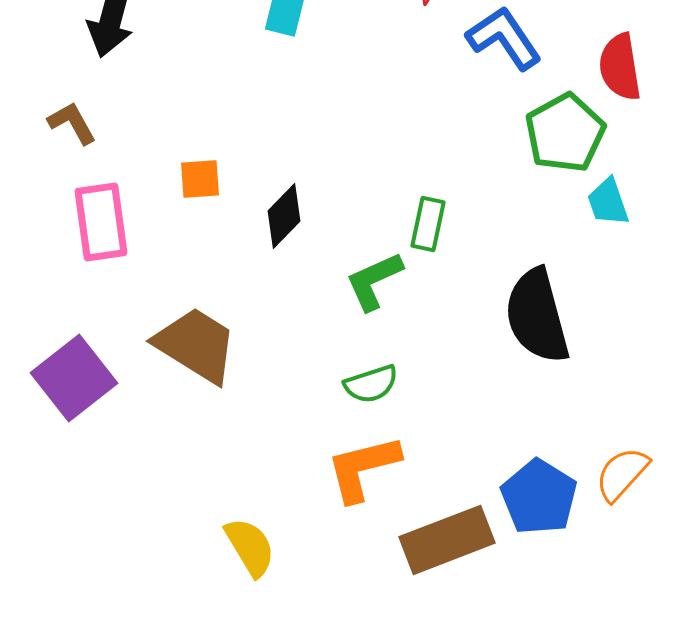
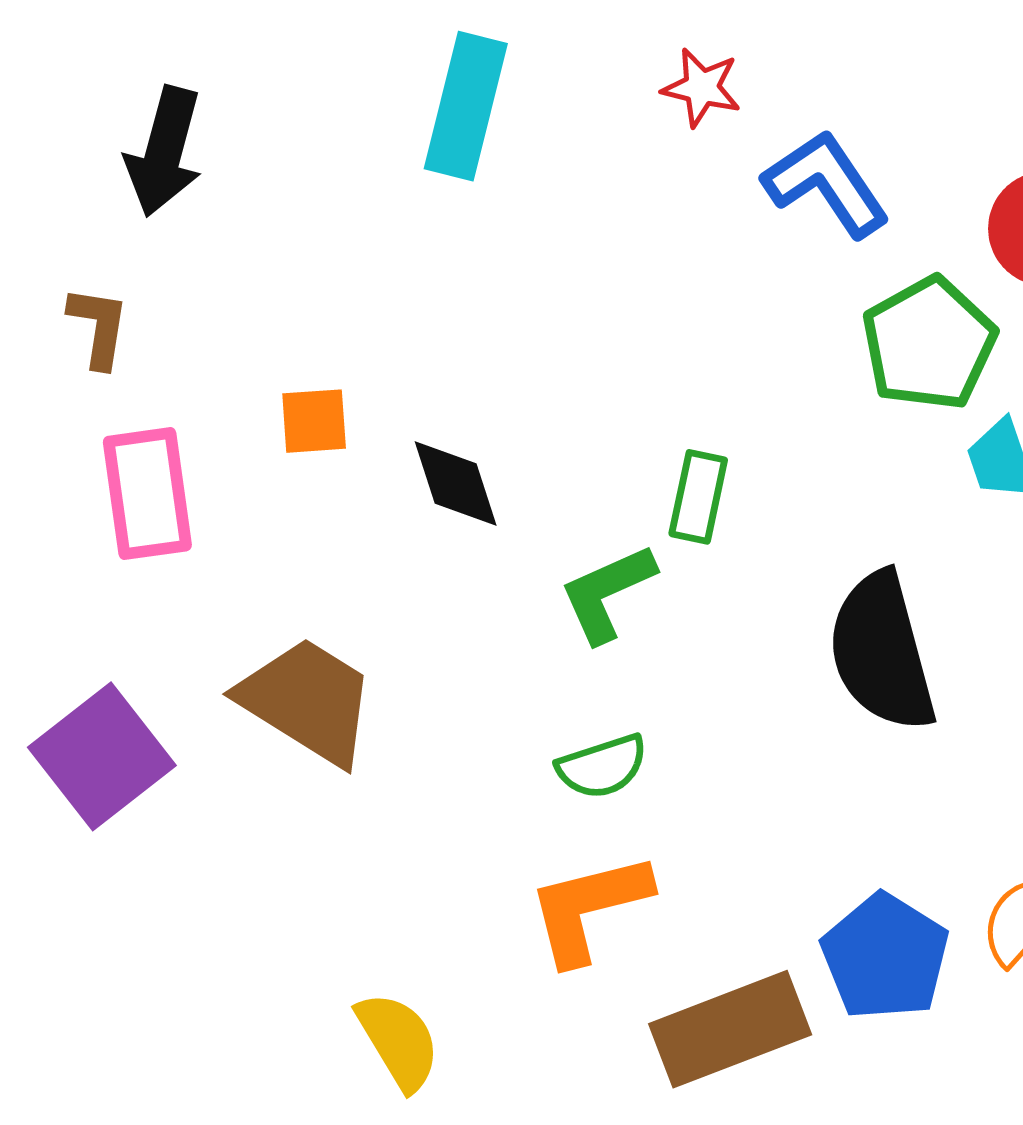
brown L-shape: (72, 123) -> (99, 327), turned 38
black diamond: (284, 216) -> (456, 483), turned -62

